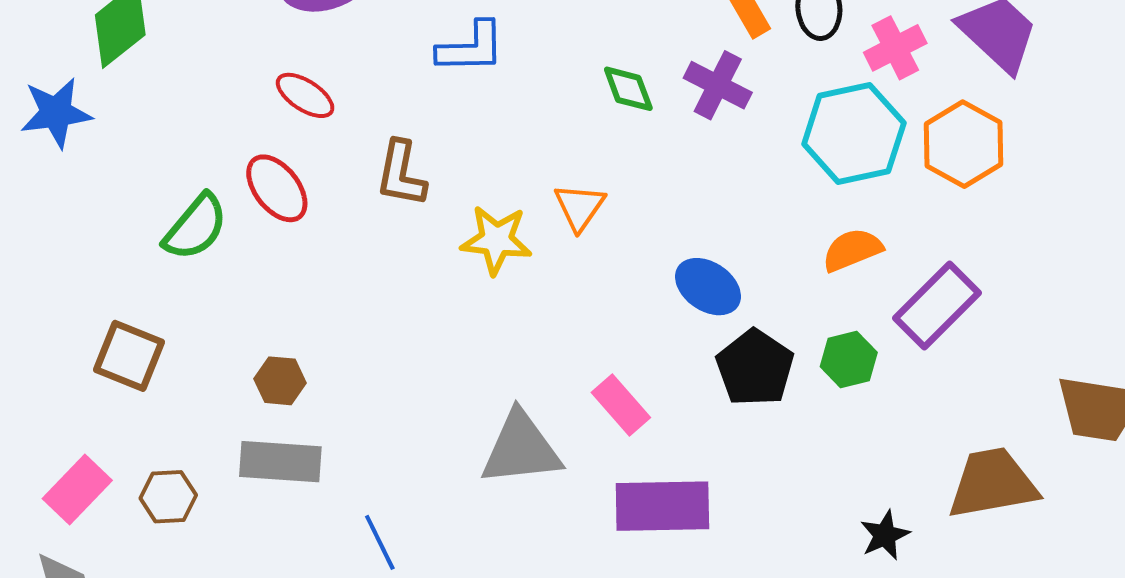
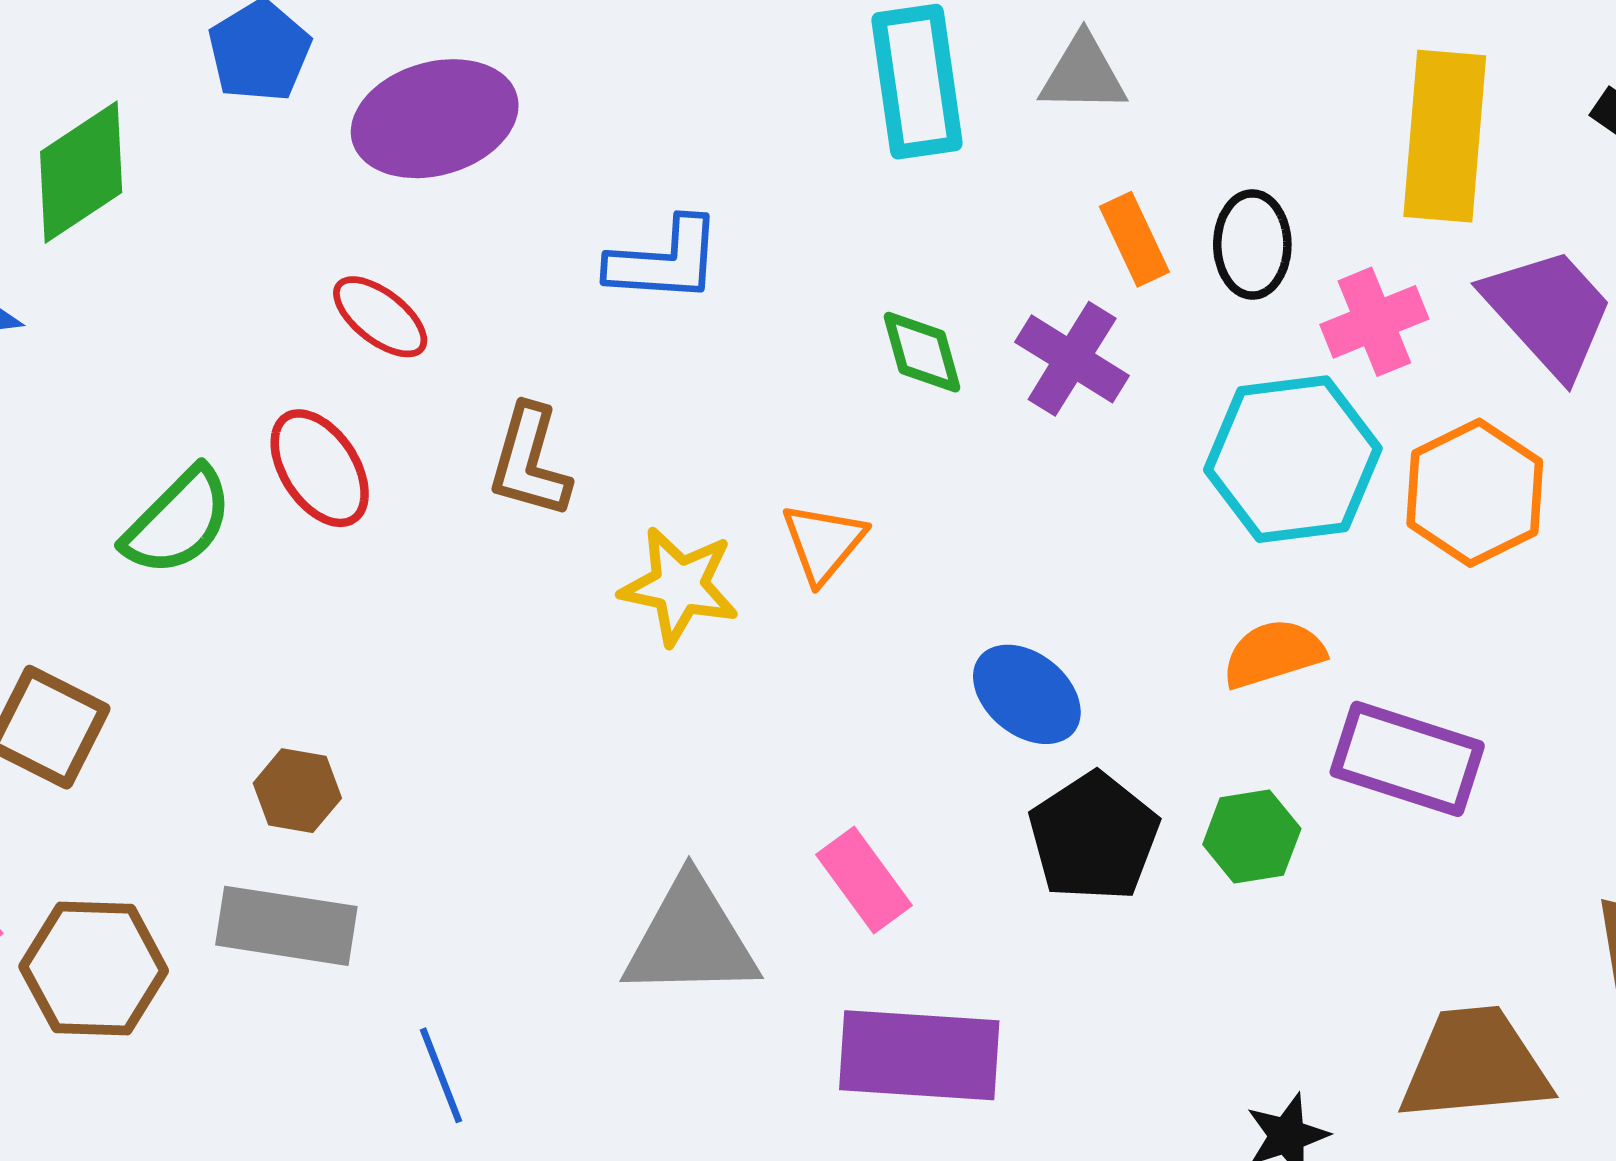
purple rectangle: (937, 306) -> (1407, 759), turned 58
brown hexagon: (168, 497) -> (94, 969), size x1.5

